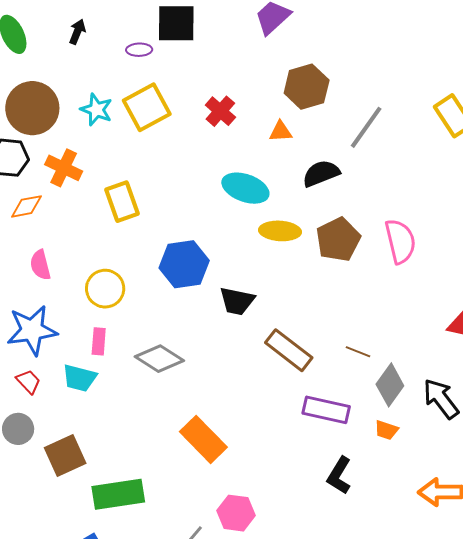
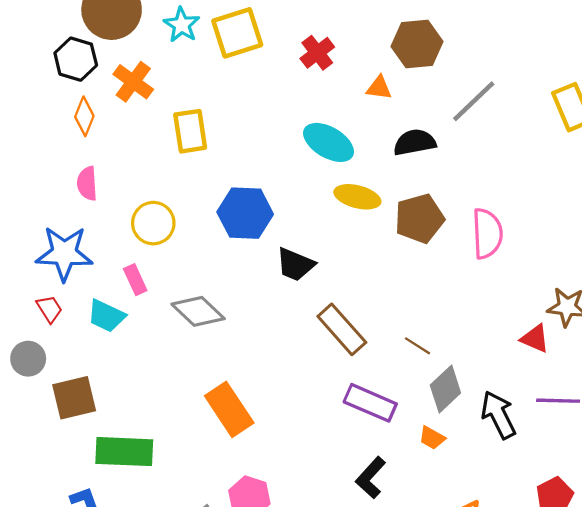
orange diamond: (26, 206) -> (84, 116), turned -68
pink rectangle: (99, 341) -> (135, 280), turned -40

